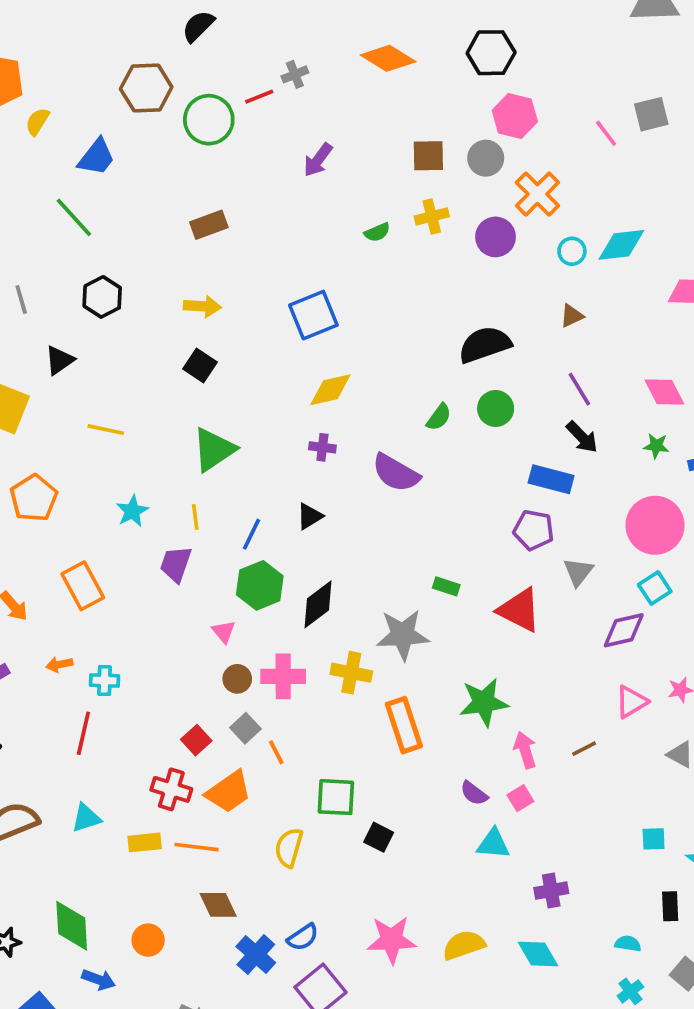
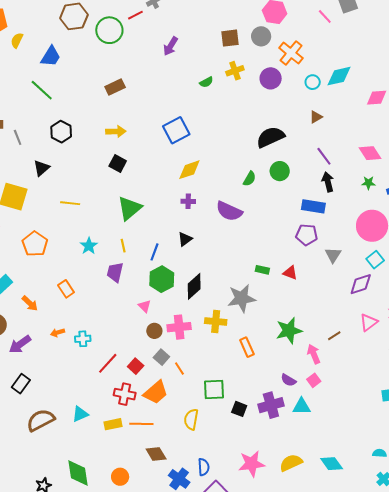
black arrow: (582, 437) -> (328, 182), turned -144
orange rectangle: (83, 586) -> (66, 289), size x0.7
red triangle: (519, 610) -> (290, 273), moved, size x0.6
orange rectangle: (404, 725) -> (247, 347), size x0.7
red line: (83, 733) -> (108, 363), moved, turned 35
brown line: (584, 749) -> (334, 336), moved
purple cross: (551, 891) -> (271, 405), moved, size x1.4
blue semicircle: (303, 937) -> (204, 467), turned -54

